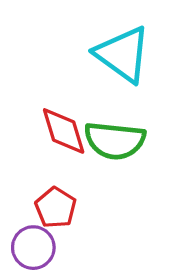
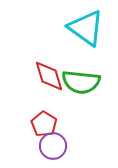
purple circle: (33, 248) -> (53, 146), moved

